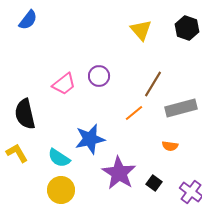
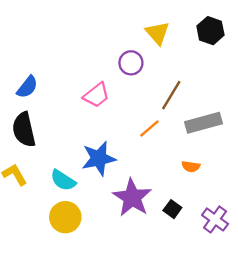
blue semicircle: (28, 20) -> (27, 87), moved
purple circle: (99, 76) -> (131, 63), moved
pink trapezoid: (64, 84) -> (96, 95), moved

